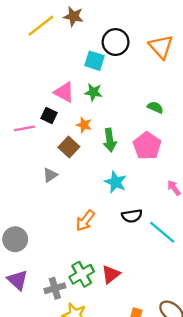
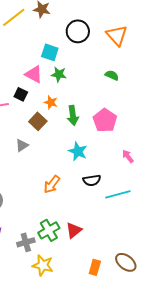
cyan square: (95, 61) -> (50, 52), moved
green semicircle: (155, 107) -> (112, 75), moved
cyan line: (162, 232) -> (118, 194), turned -55

